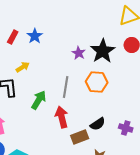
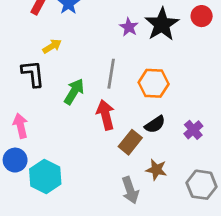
orange hexagon: (97, 82) -> (154, 83), moved
purple cross: (126, 128) -> (193, 130), turned 32
brown rectangle: (80, 137) -> (130, 142), turned -30

